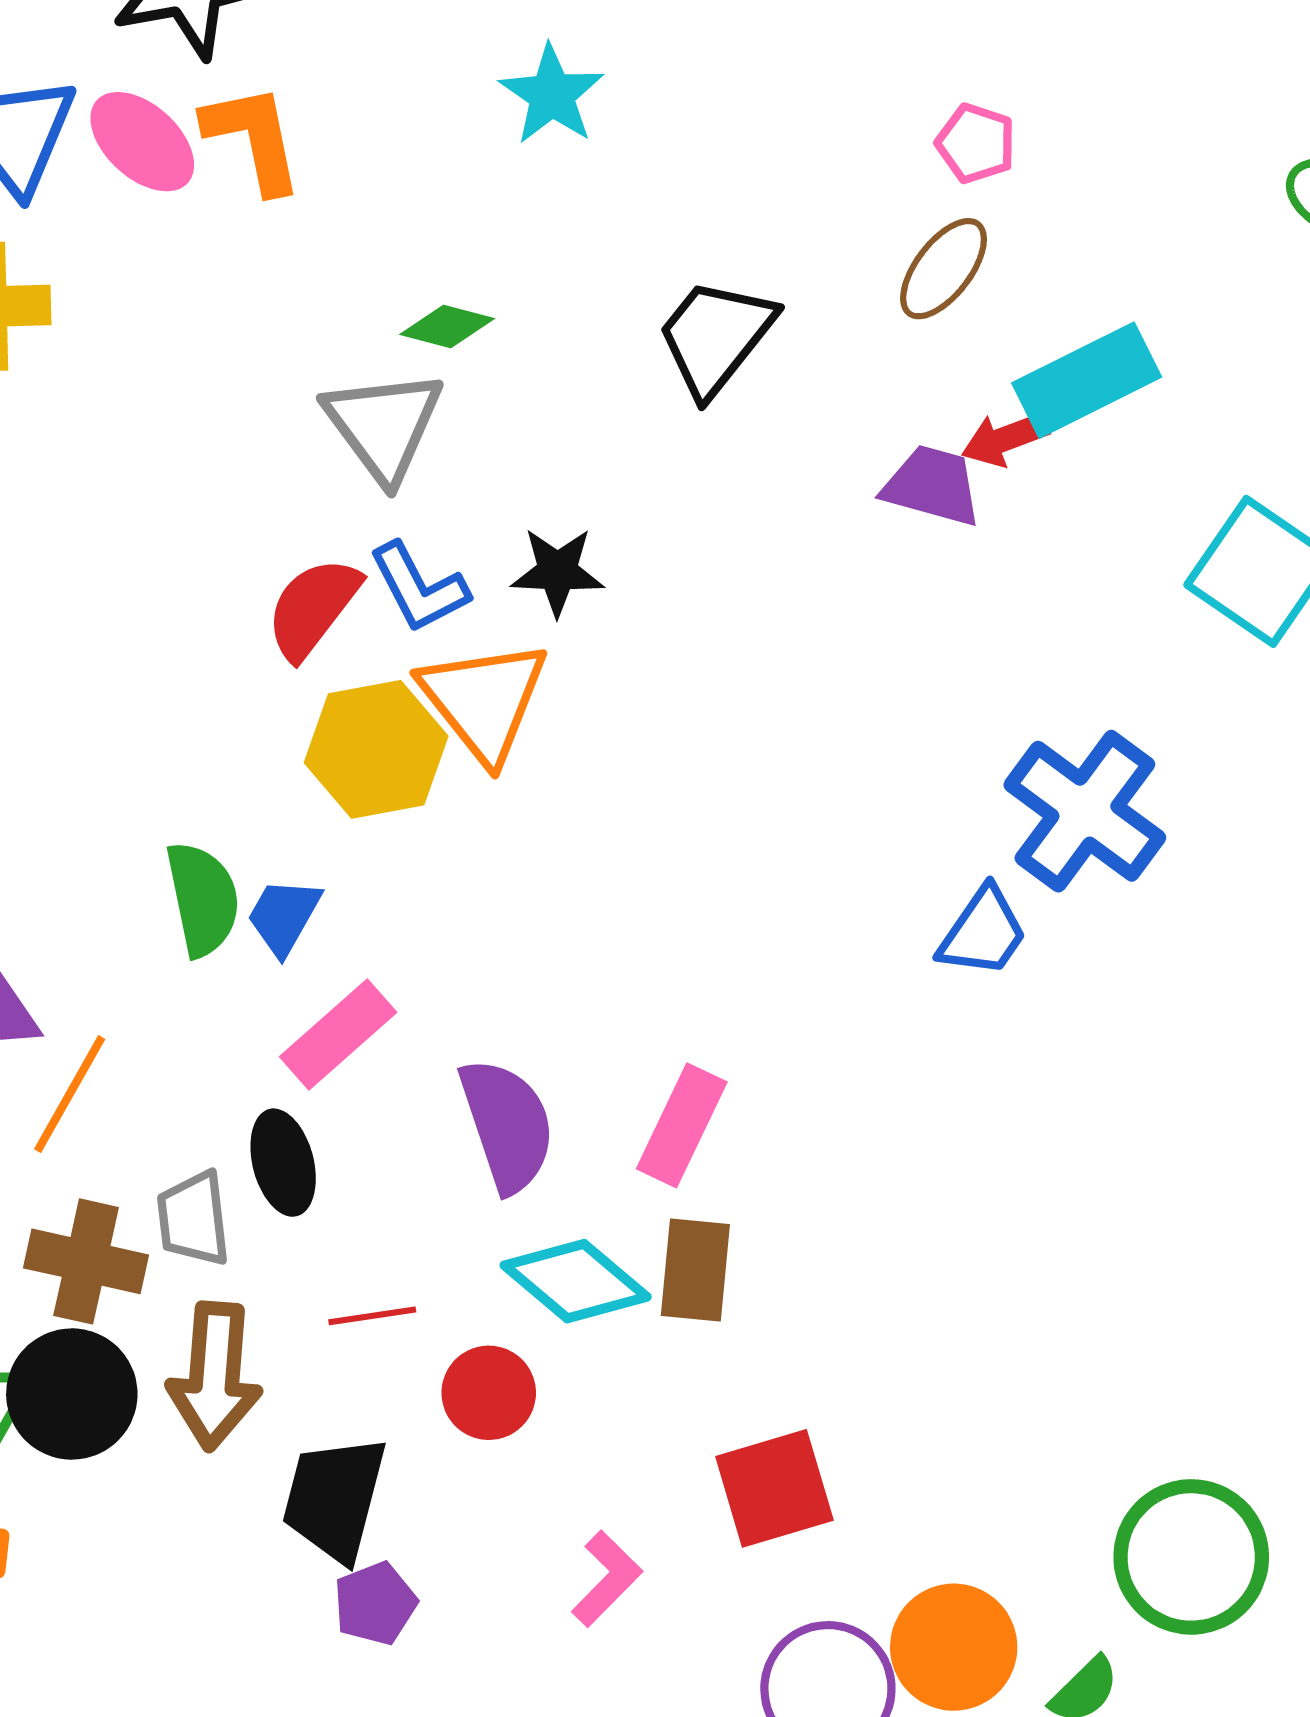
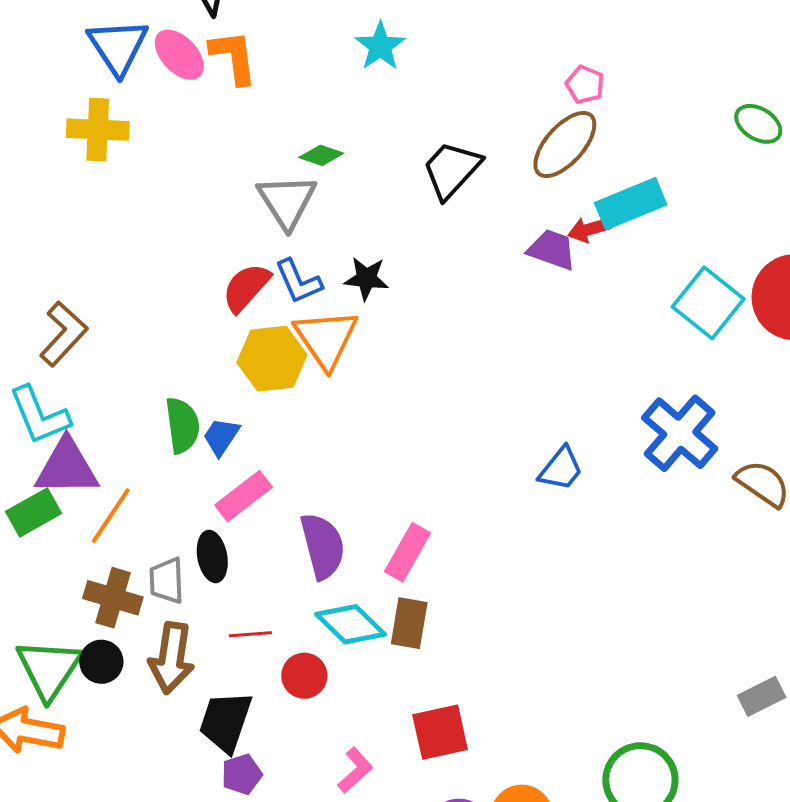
brown ellipse: (944, 269) -> (565, 144), size x1.4
blue cross: (1085, 811) -> (680, 433), moved
black circle: (72, 1394) -> (101, 662), size x0.7

